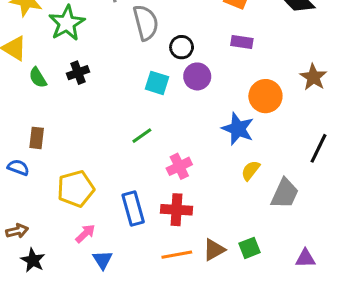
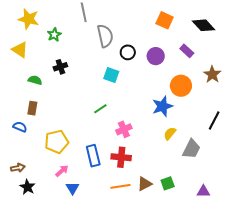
green star: (67, 23) -> (54, 35), size x0.6
purple rectangle: (242, 42) -> (187, 51), moved, turned 32
purple circle: (197, 76) -> (156, 56), moved
green semicircle: (38, 78) -> (35, 80), moved, turned 136
blue star: (238, 129) -> (162, 106), turned 30

